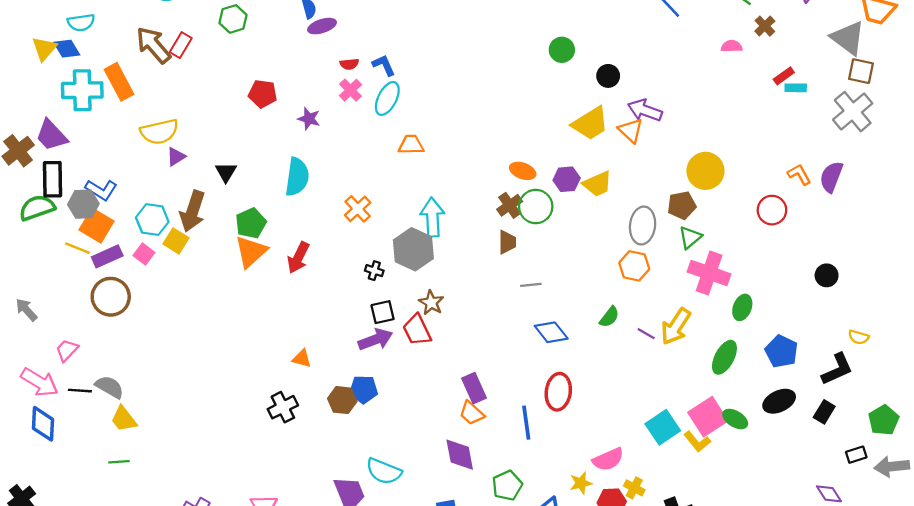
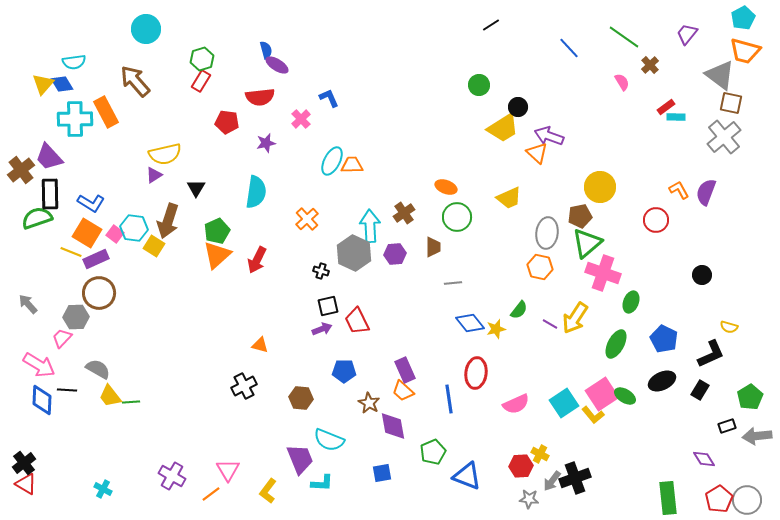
purple ellipse: (322, 26) -> (277, 65), turned 50
red rectangle: (181, 45) -> (201, 81), moved
pink semicircle: (732, 46) -> (622, 82), turned 60
red semicircle: (349, 64) -> (260, 97), moved, size x1.8
cyan ellipse: (387, 98) -> (332, 161), moved
purple star: (309, 119) -> (266, 143), turned -30
yellow trapezoid: (590, 123) -> (503, 128), moved
yellow semicircle: (159, 132) -> (165, 154), moved
purple hexagon: (567, 179) -> (395, 254), moved
gray hexagon: (83, 204) -> (76, 317), moved
brown cross: (510, 205) -> (404, 213), moved
green triangle: (690, 237) -> (587, 243), size x1.5
pink square: (144, 254) -> (115, 234), moved
brown star: (431, 303) -> (369, 403), moved
purple arrow: (375, 339) -> (322, 329), size x0.7
blue pentagon: (364, 389) -> (344, 371), moved
black line: (80, 391) -> (67, 390), moved
brown hexagon: (342, 400) -> (301, 398), moved
pink semicircle: (608, 459) -> (516, 404), moved
green line: (119, 462) -> (131, 402), moved
yellow star: (581, 483) -> (496, 329), moved

